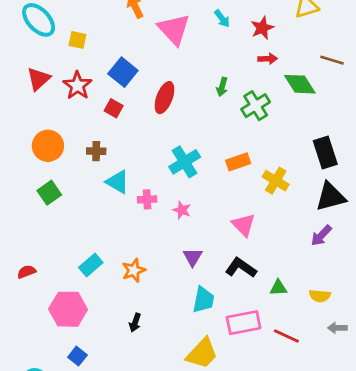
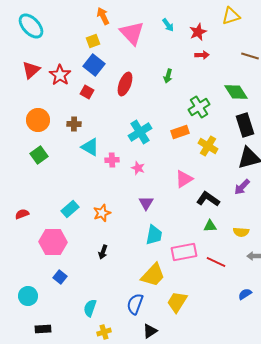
yellow square: (77, 40) -> (93, 41), moved, turned -32
green diamond: (300, 84) -> (236, 92), moved
green cross: (256, 106) -> (199, 107), moved
pink triangle: (244, 225) -> (184, 179), turned 42
black L-shape: (241, 268) -> (208, 199), moved

